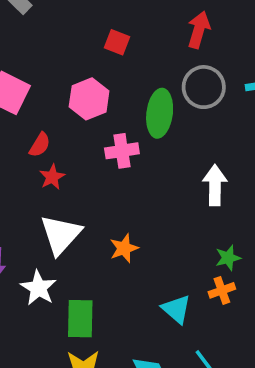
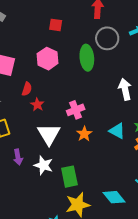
pink cross: (122, 151) -> (76, 110), moved
cyan triangle: (176, 309) -> (117, 131), moved

